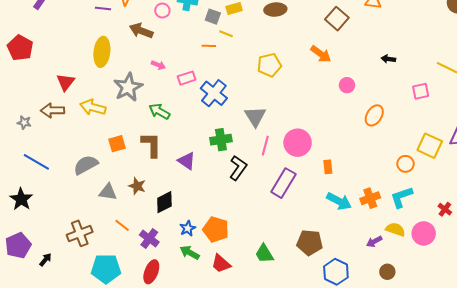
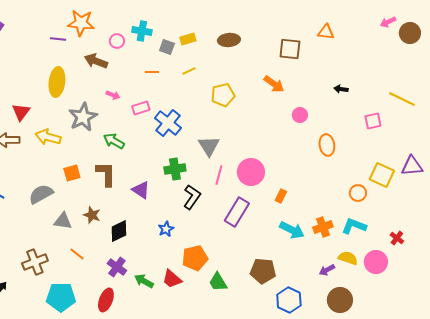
brown square: (337, 19) -> (290, 49), turned -35
yellow line: (226, 34) -> (189, 71), moved, turned -48
orange line: (209, 46) -> (152, 72), moved
orange ellipse: (374, 115) -> (327, 145), turned -40
orange rectangle: (328, 167) -> (281, 196), turned 32
cyan L-shape: (401, 197) -> (354, 226), turned 40
blue star: (188, 228) -> (166, 229), moved
orange pentagon: (216, 229) -> (195, 258), moved, turned -30
purple cross: (149, 238) -> (117, 267), moved
red trapezoid: (221, 264) -> (172, 279), moved
brown circle: (387, 272) -> (340, 300), size x1.6

